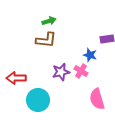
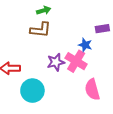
pink cross: (81, 71) -> (76, 61), size x1.5

